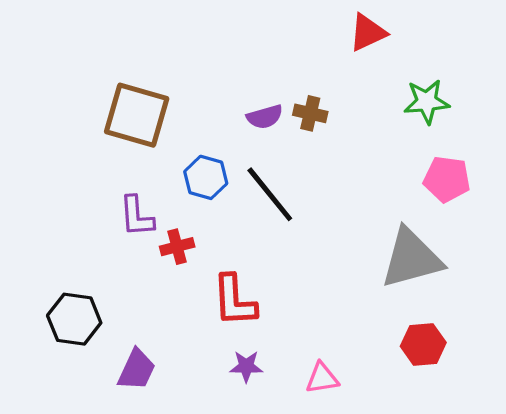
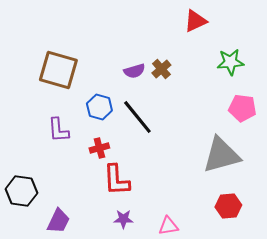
brown cross: (310, 113) -> (161, 69), turned 36
red cross: (177, 247) -> (99, 148), moved

